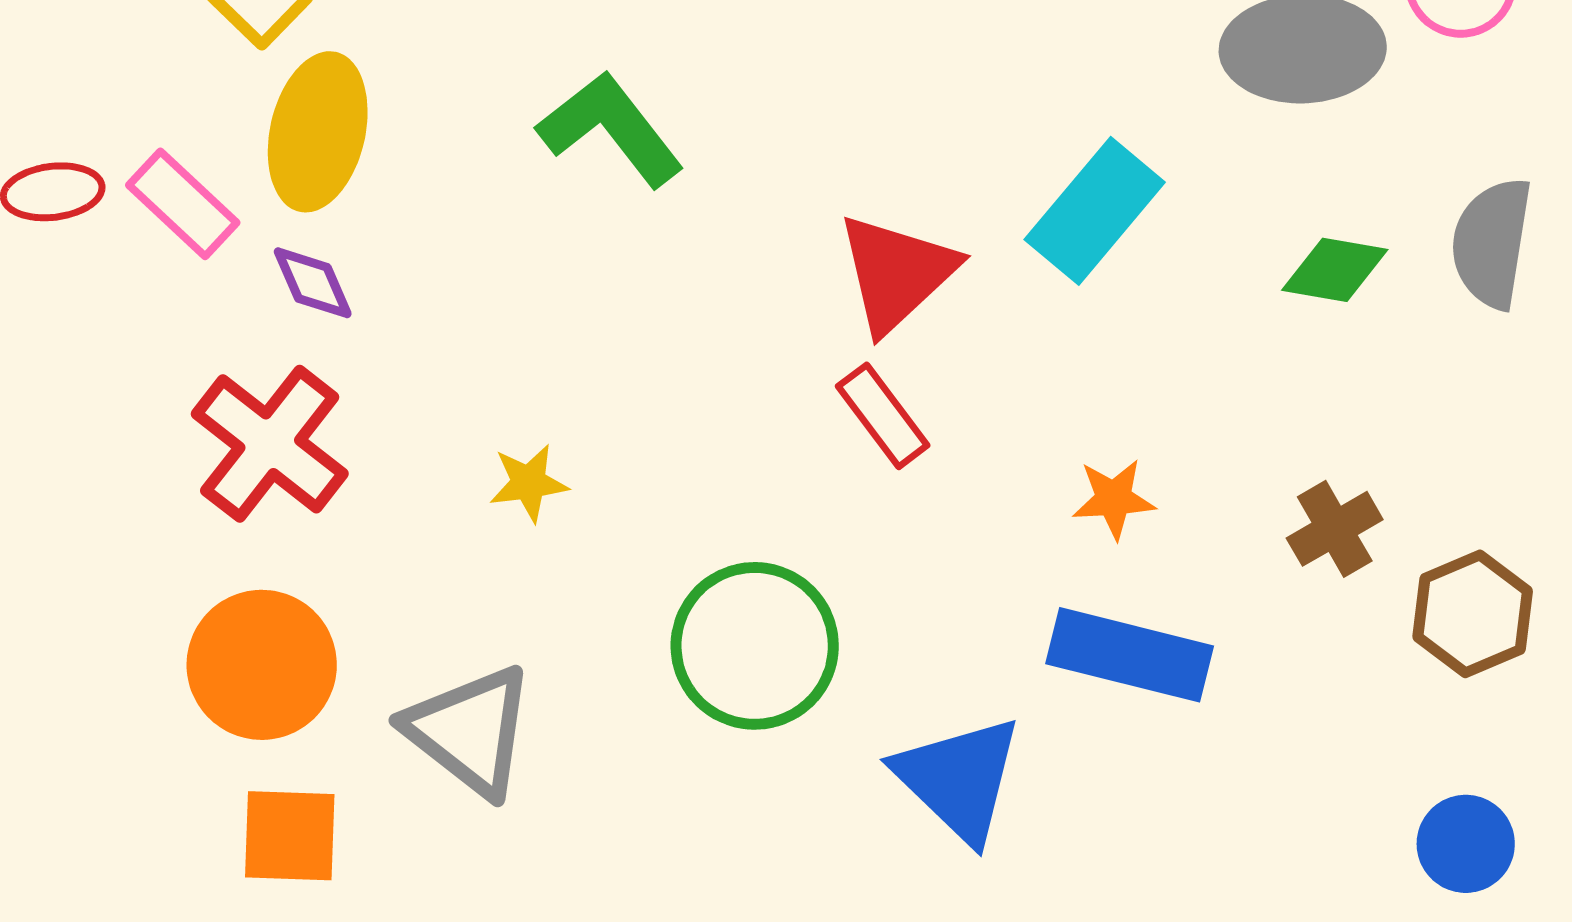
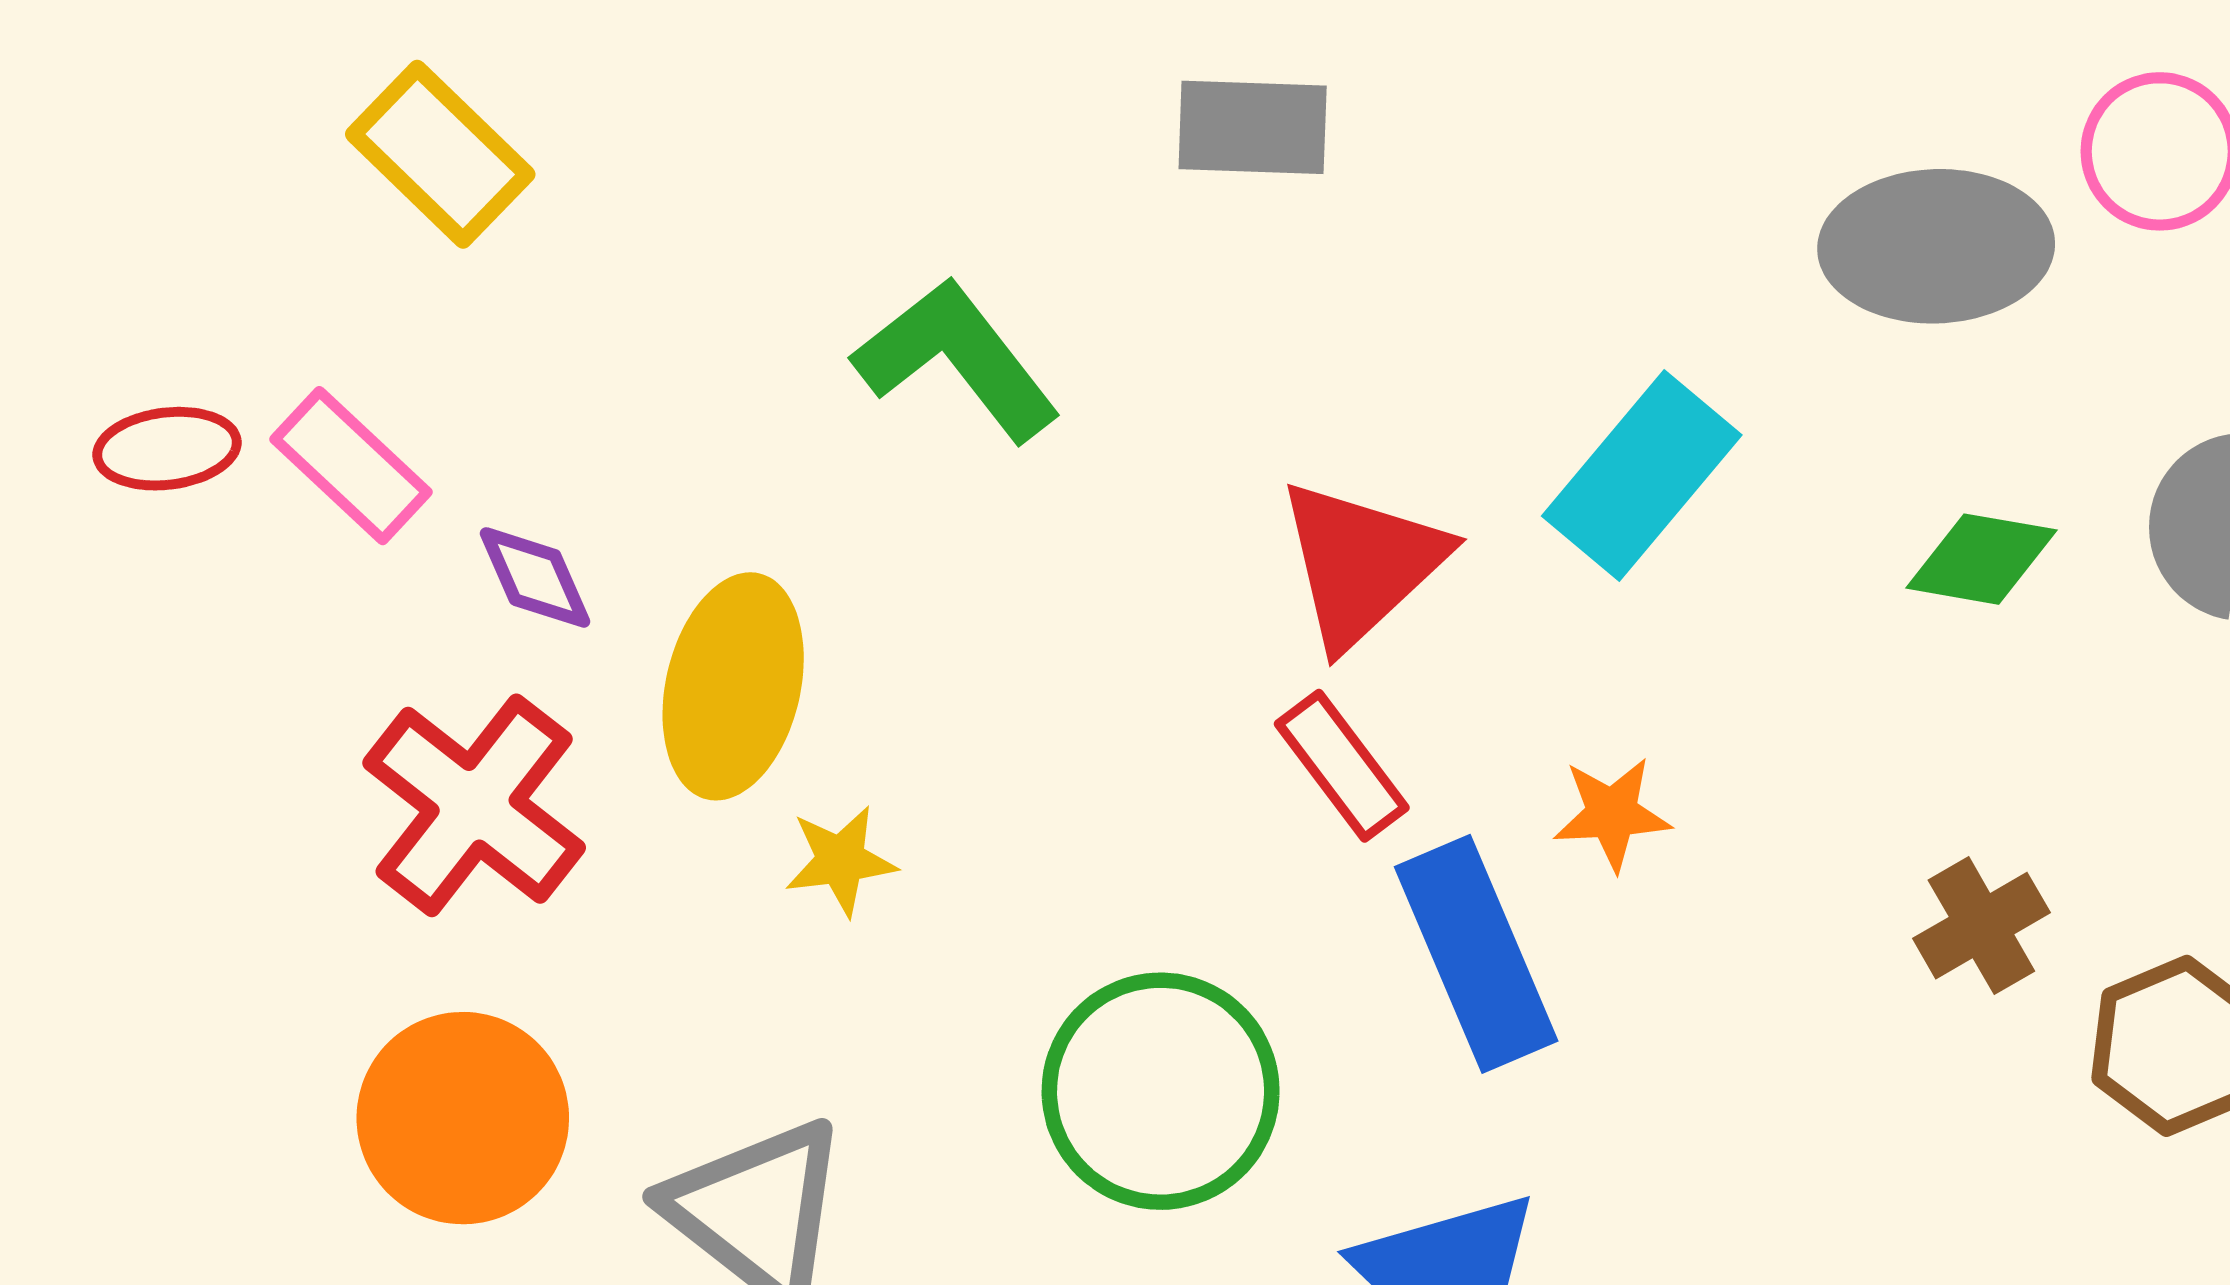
yellow ellipse: (318, 132) -> (733, 686), moved
orange star: (1114, 499) -> (1612, 814), moved
blue rectangle: (1130, 655) -> (1476, 954), moved, turned 53

